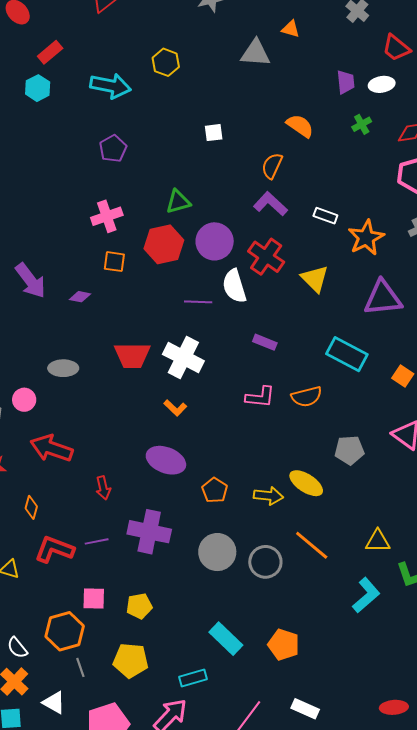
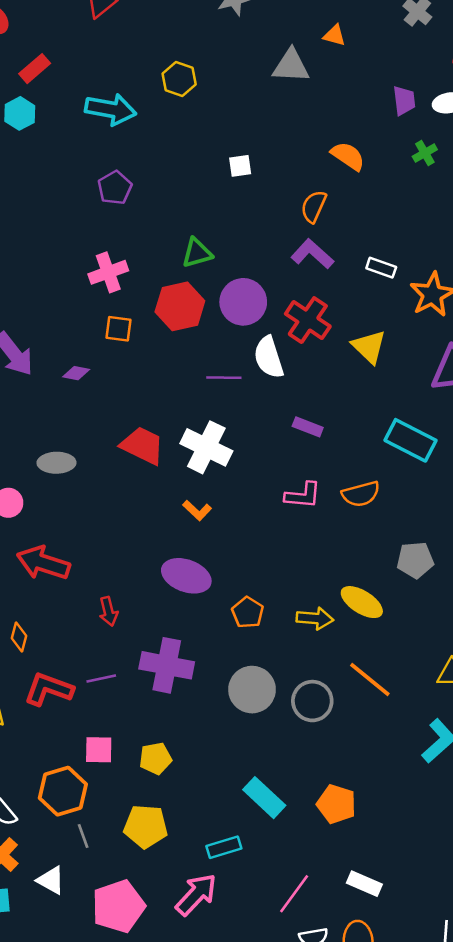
red trapezoid: (132, 355) -> (142, 446), turned -153

